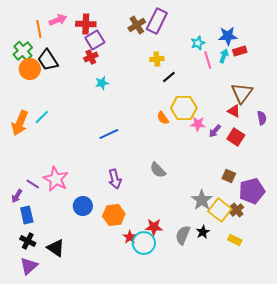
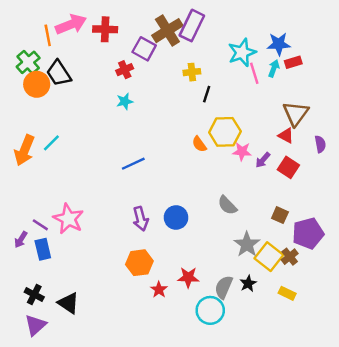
pink arrow: (58, 20) -> (71, 24), size x1.4
brown cross: (137, 25) -> (167, 31), size x1.4
purple square: (95, 40) -> (144, 49), moved, turned -30
cyan star: (198, 43) -> (242, 53), size x1.6
red cross: (91, 57) -> (125, 70), moved
black line: (169, 77) -> (207, 94), turned -32
gray semicircle: (158, 170) -> (227, 205), moved
blue circle: (83, 206) -> (176, 217), moved
blue rectangle: (27, 215) -> (43, 249), moved
cyan circle: (144, 243) -> (210, 310), moved

